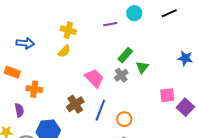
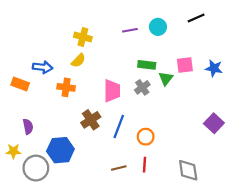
cyan circle: (134, 13) -> (158, 27), moved
blue arrow: (25, 43) -> (43, 67), moved
green rectangle: (125, 55) -> (147, 65), turned 56
pink trapezoid: (94, 78) -> (112, 91), turned 45
orange cross: (34, 89) -> (66, 87), moved
pink square: (167, 95) -> (185, 65), moved

